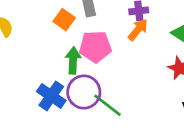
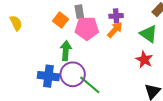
pink pentagon: (95, 47) -> (87, 28), moved
blue cross: (51, 96) -> (48, 76), turned -30

